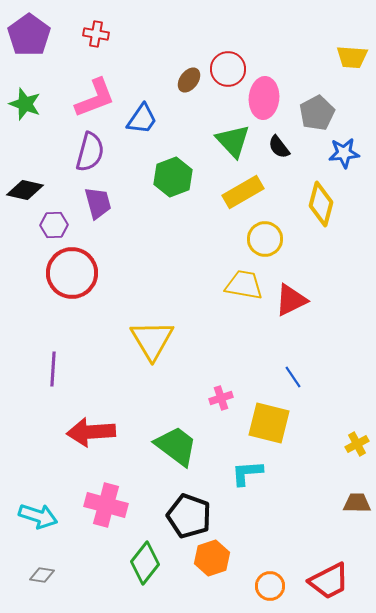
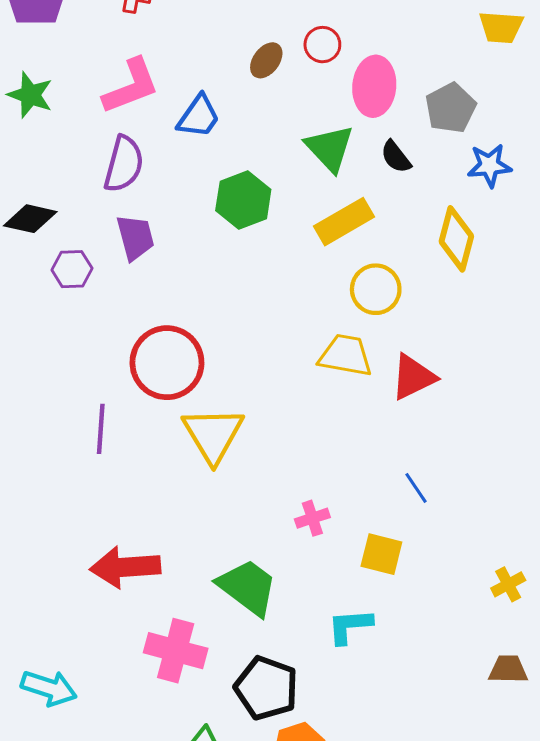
red circle: (228, 69) -> (322, 45), size x0.7
red circle: (72, 273) -> (167, 363), moved
purple line: (53, 369) -> (101, 429), moved
yellow square: (269, 423) -> (381, 554), size x0.7
pink cross: (106, 505) -> (176, 651), moved

